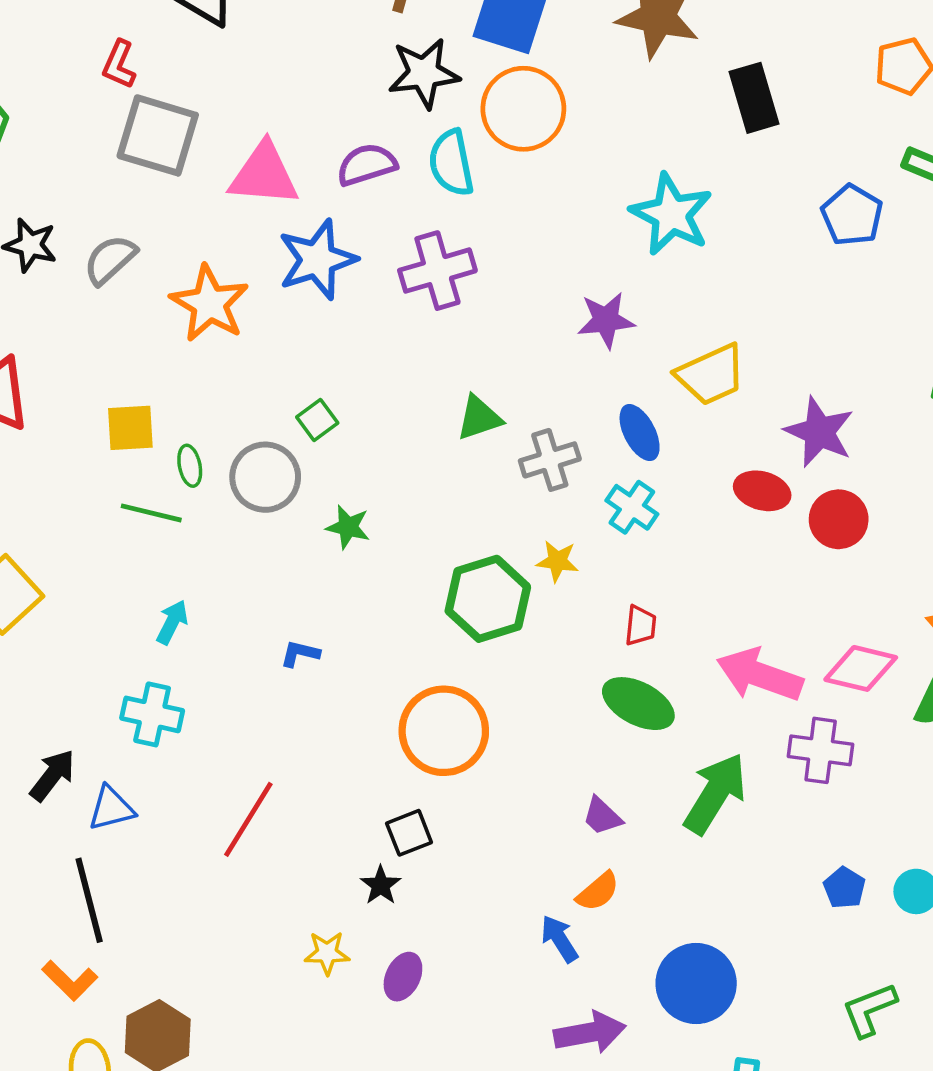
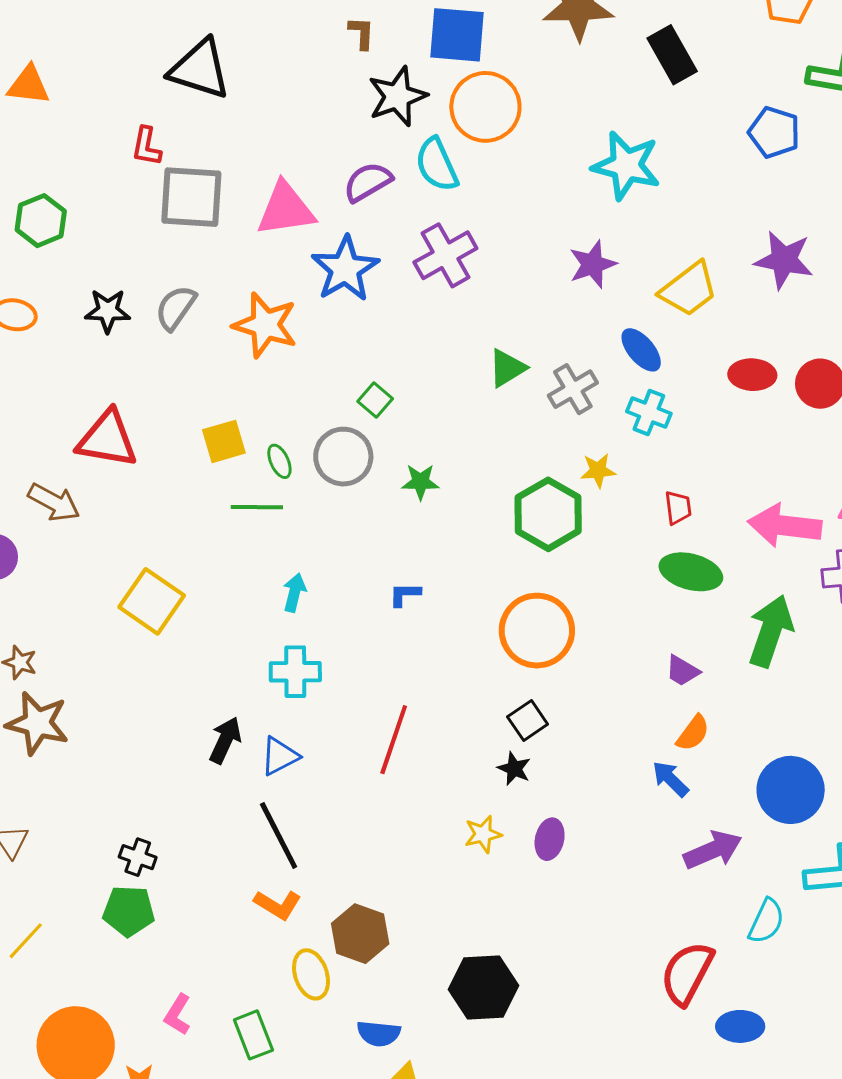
purple star: (819, 432) -> (784, 260), moved

